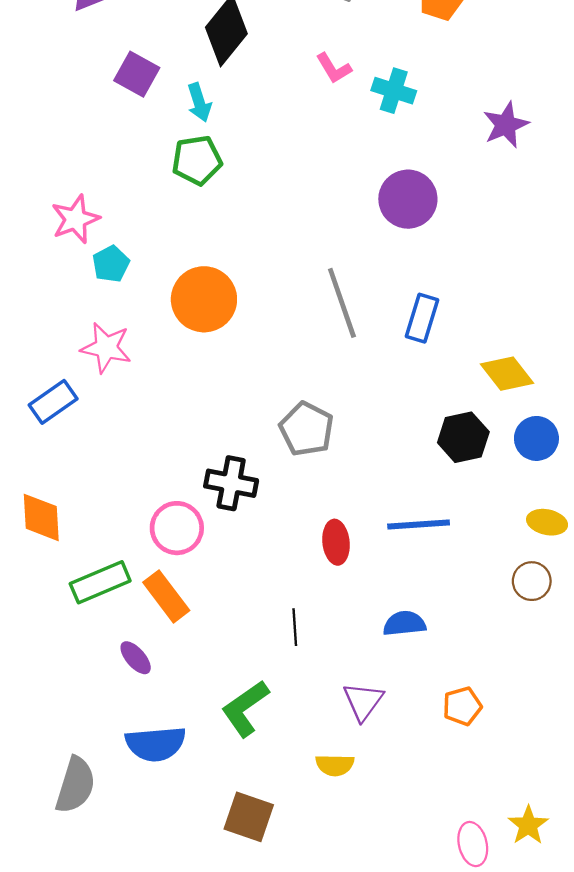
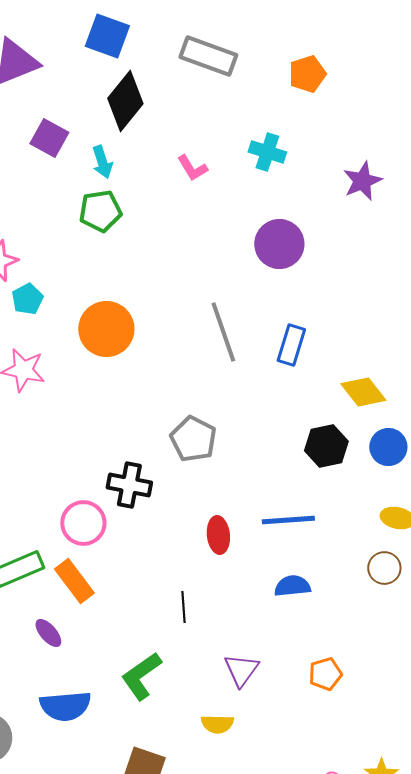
pink L-shape: (334, 68) -> (192, 168), moved
blue semicircle: (404, 624) -> (292, 586), moved

